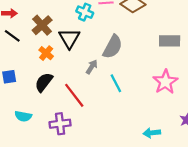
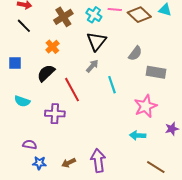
brown cross: (42, 25) -> (63, 17), moved
black triangle: (69, 38) -> (96, 41), moved
gray rectangle: (170, 41) -> (156, 72), moved
gray semicircle: (113, 47) -> (135, 53), moved, size x0.7
pink star: (165, 82) -> (146, 106), moved

